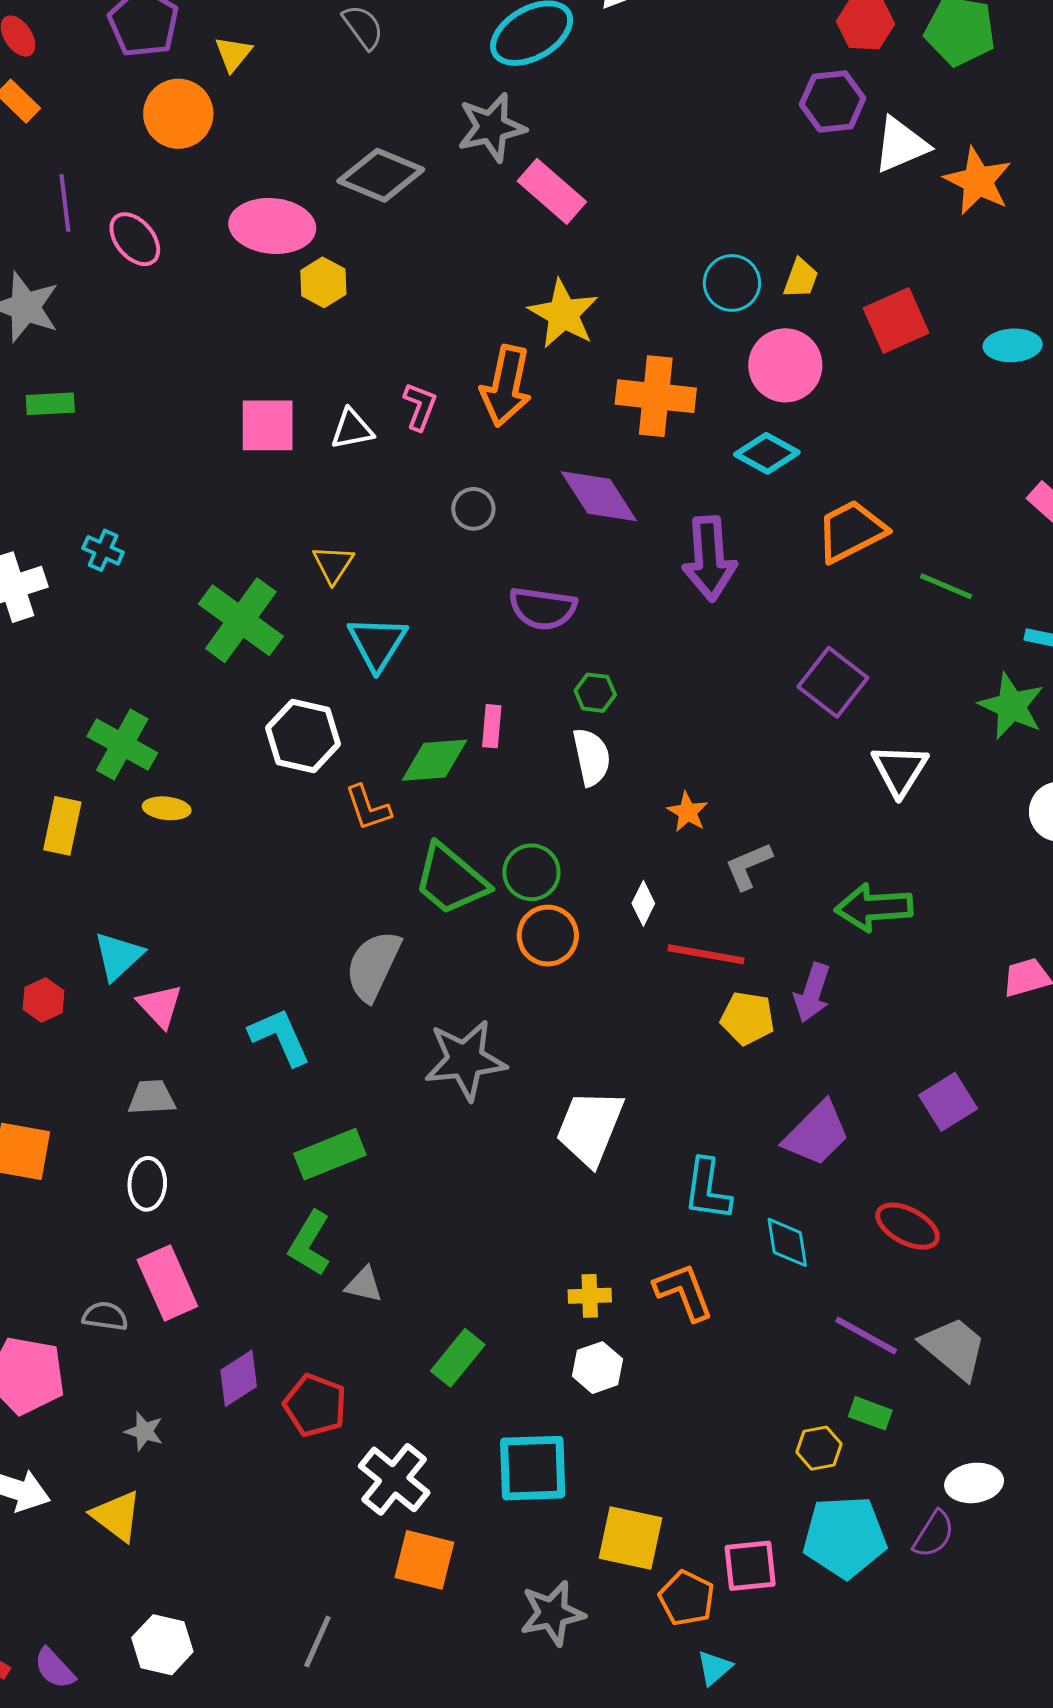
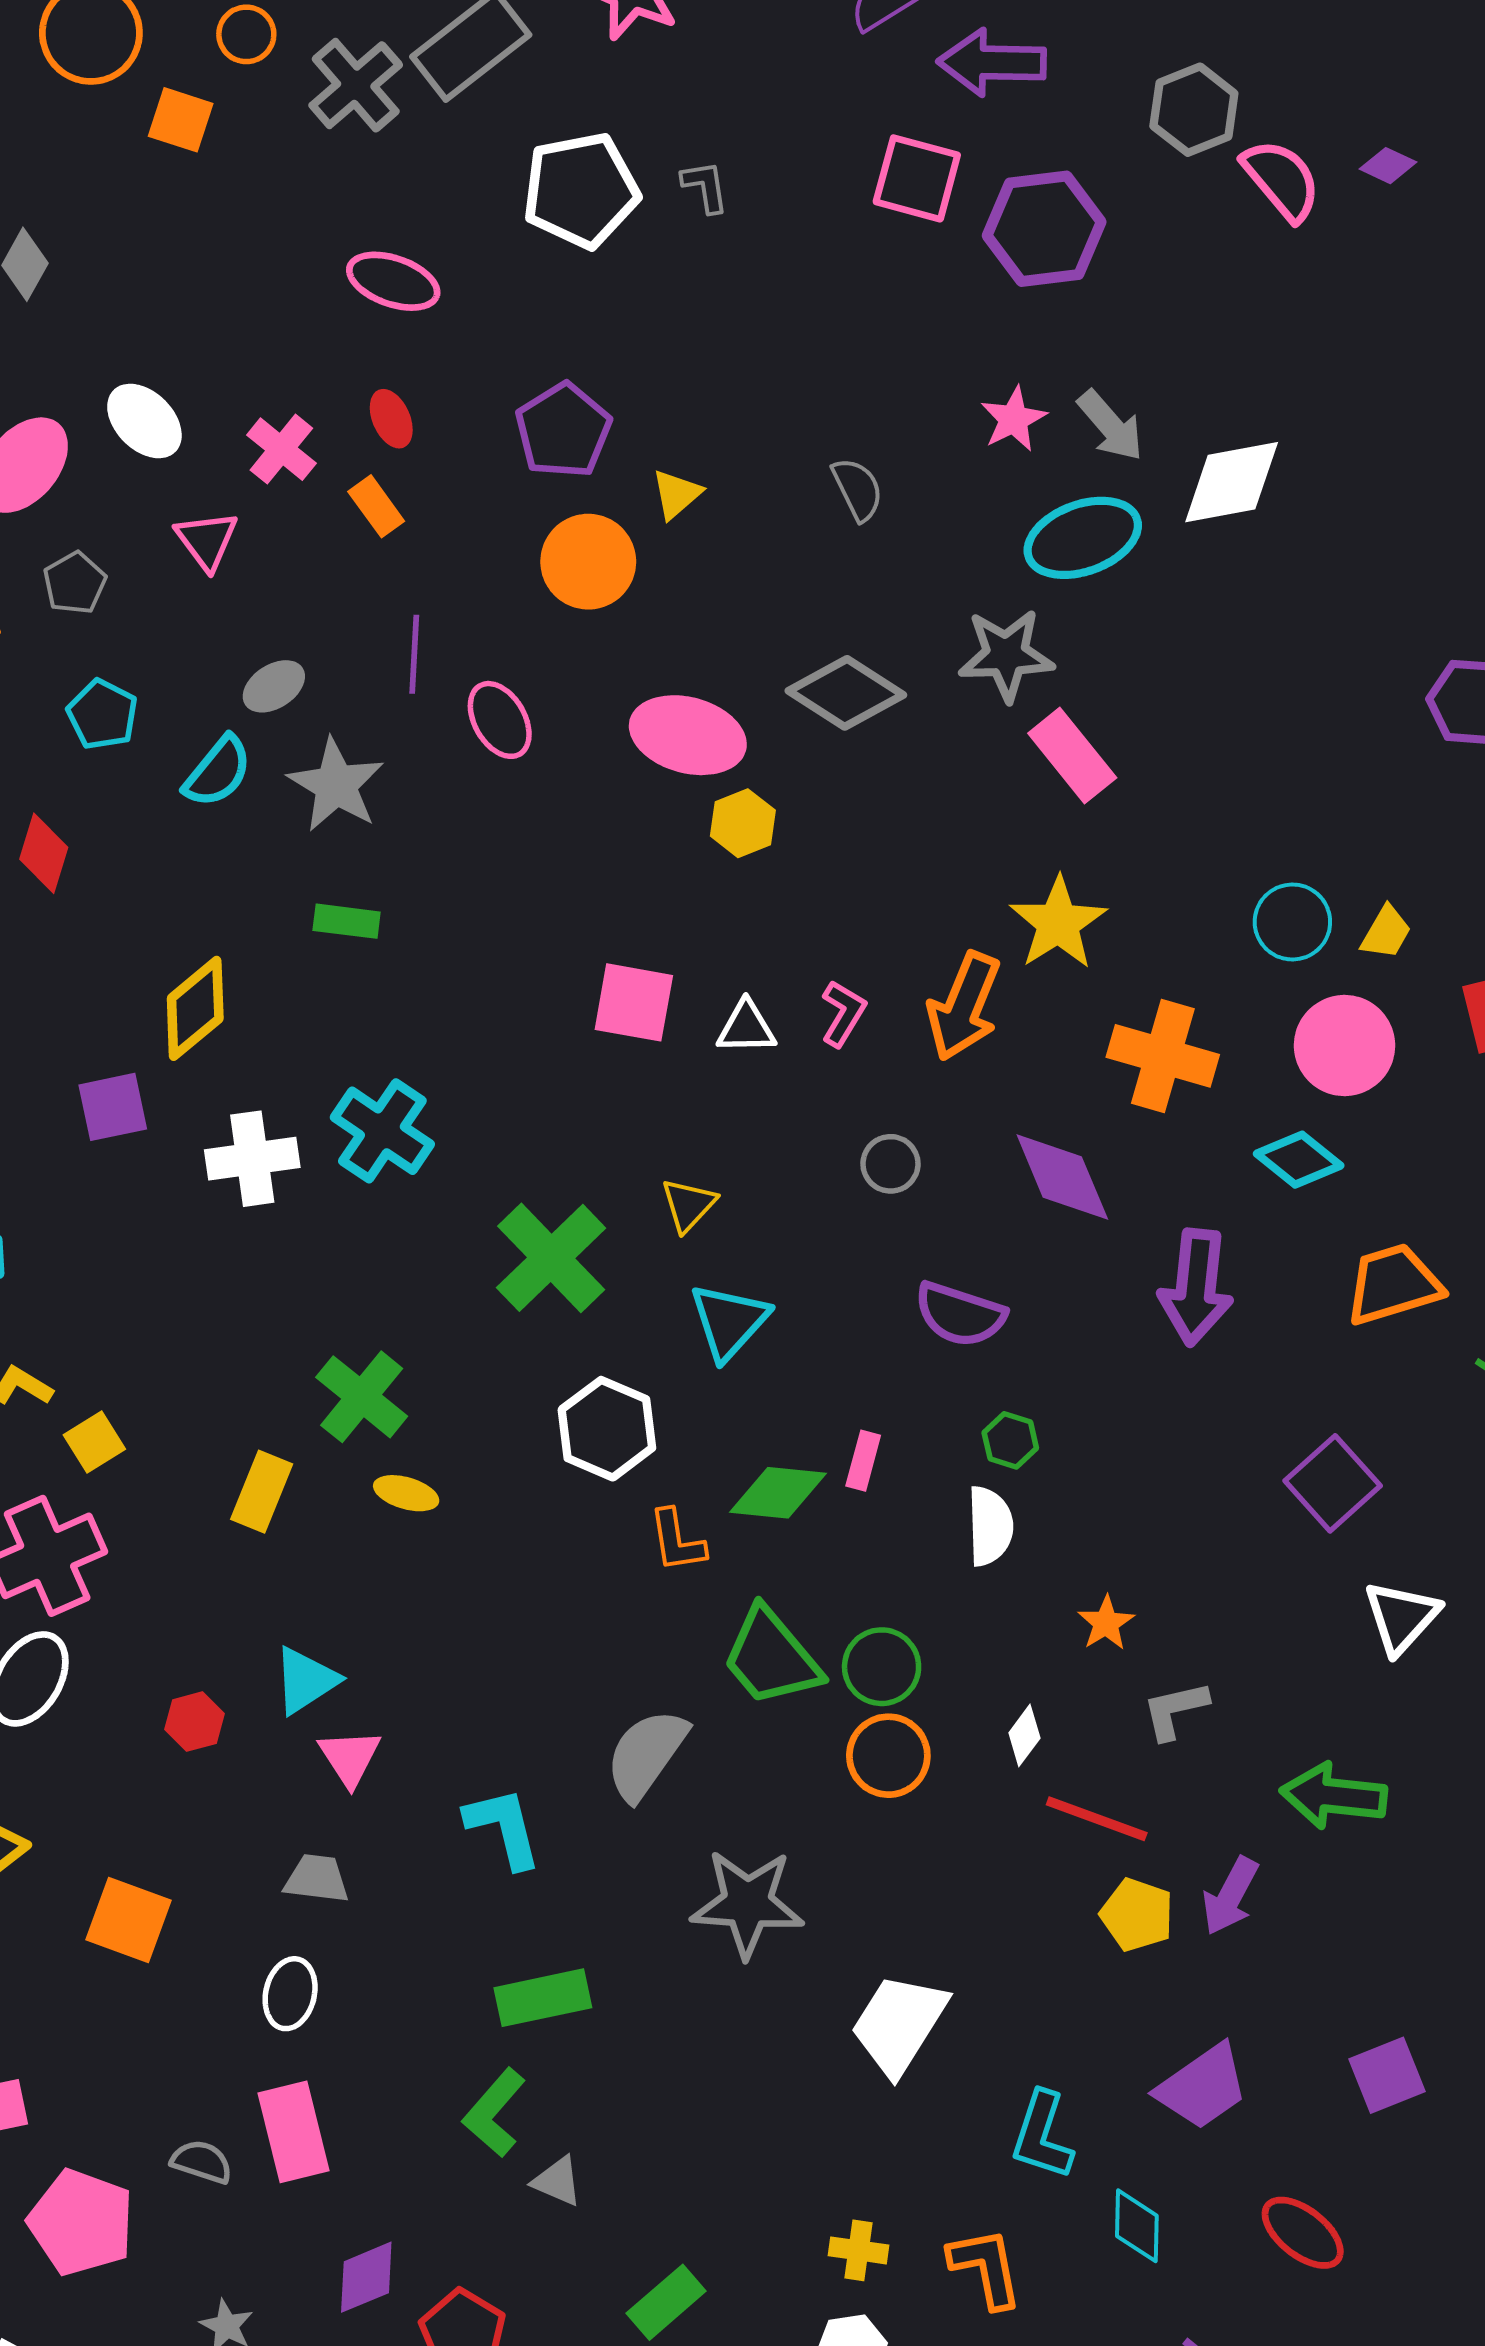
cyan cross: (103, 550) -> (382, 1131), size x1.8

